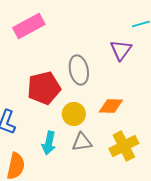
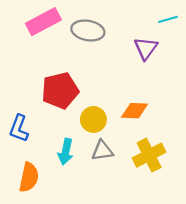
gray ellipse: (79, 70) -> (88, 31), moved, turned -68

